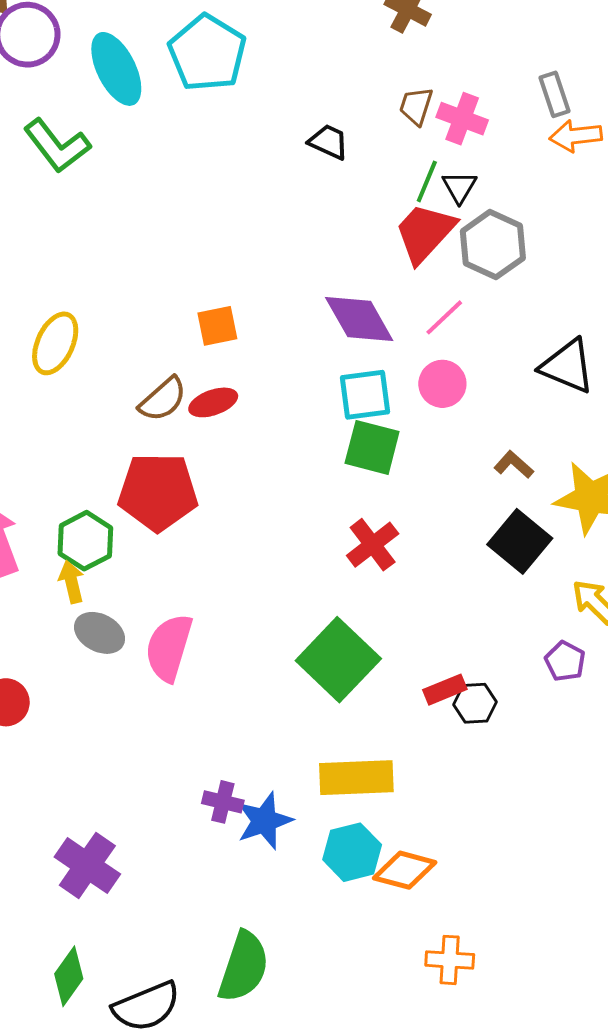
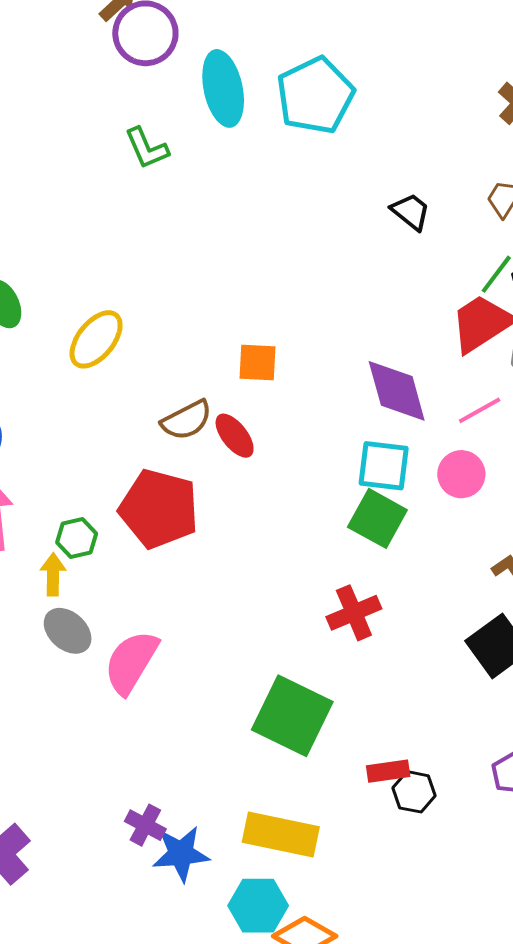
green L-shape: (57, 146) -> (147, 148), size x0.7
red ellipse: (213, 402) -> (235, 436), turned 57
green hexagon: (85, 541) -> (77, 538), size x0.7
green square: (338, 660) -> (292, 716), turned -32

